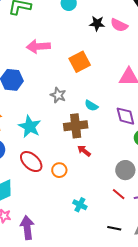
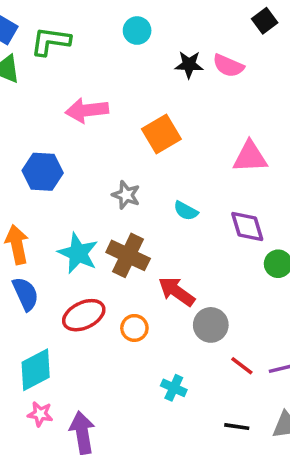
brown cross: (76, 126) -> (128, 255), moved, turned 35
red arrow: (84, 151) -> (177, 291), size x1.5
red ellipse: (31, 162) -> (84, 315), turned -65
gray circle: (125, 170) -> (211, 325), moved

